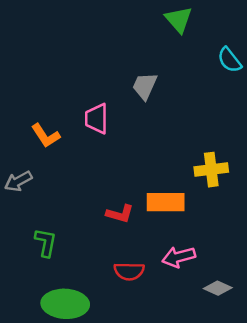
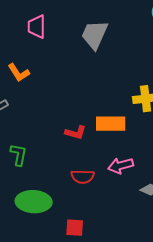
gray trapezoid: (145, 86) -> (95, 35), size x1.4
pink trapezoid: (96, 119) -> (37, 27), moved

